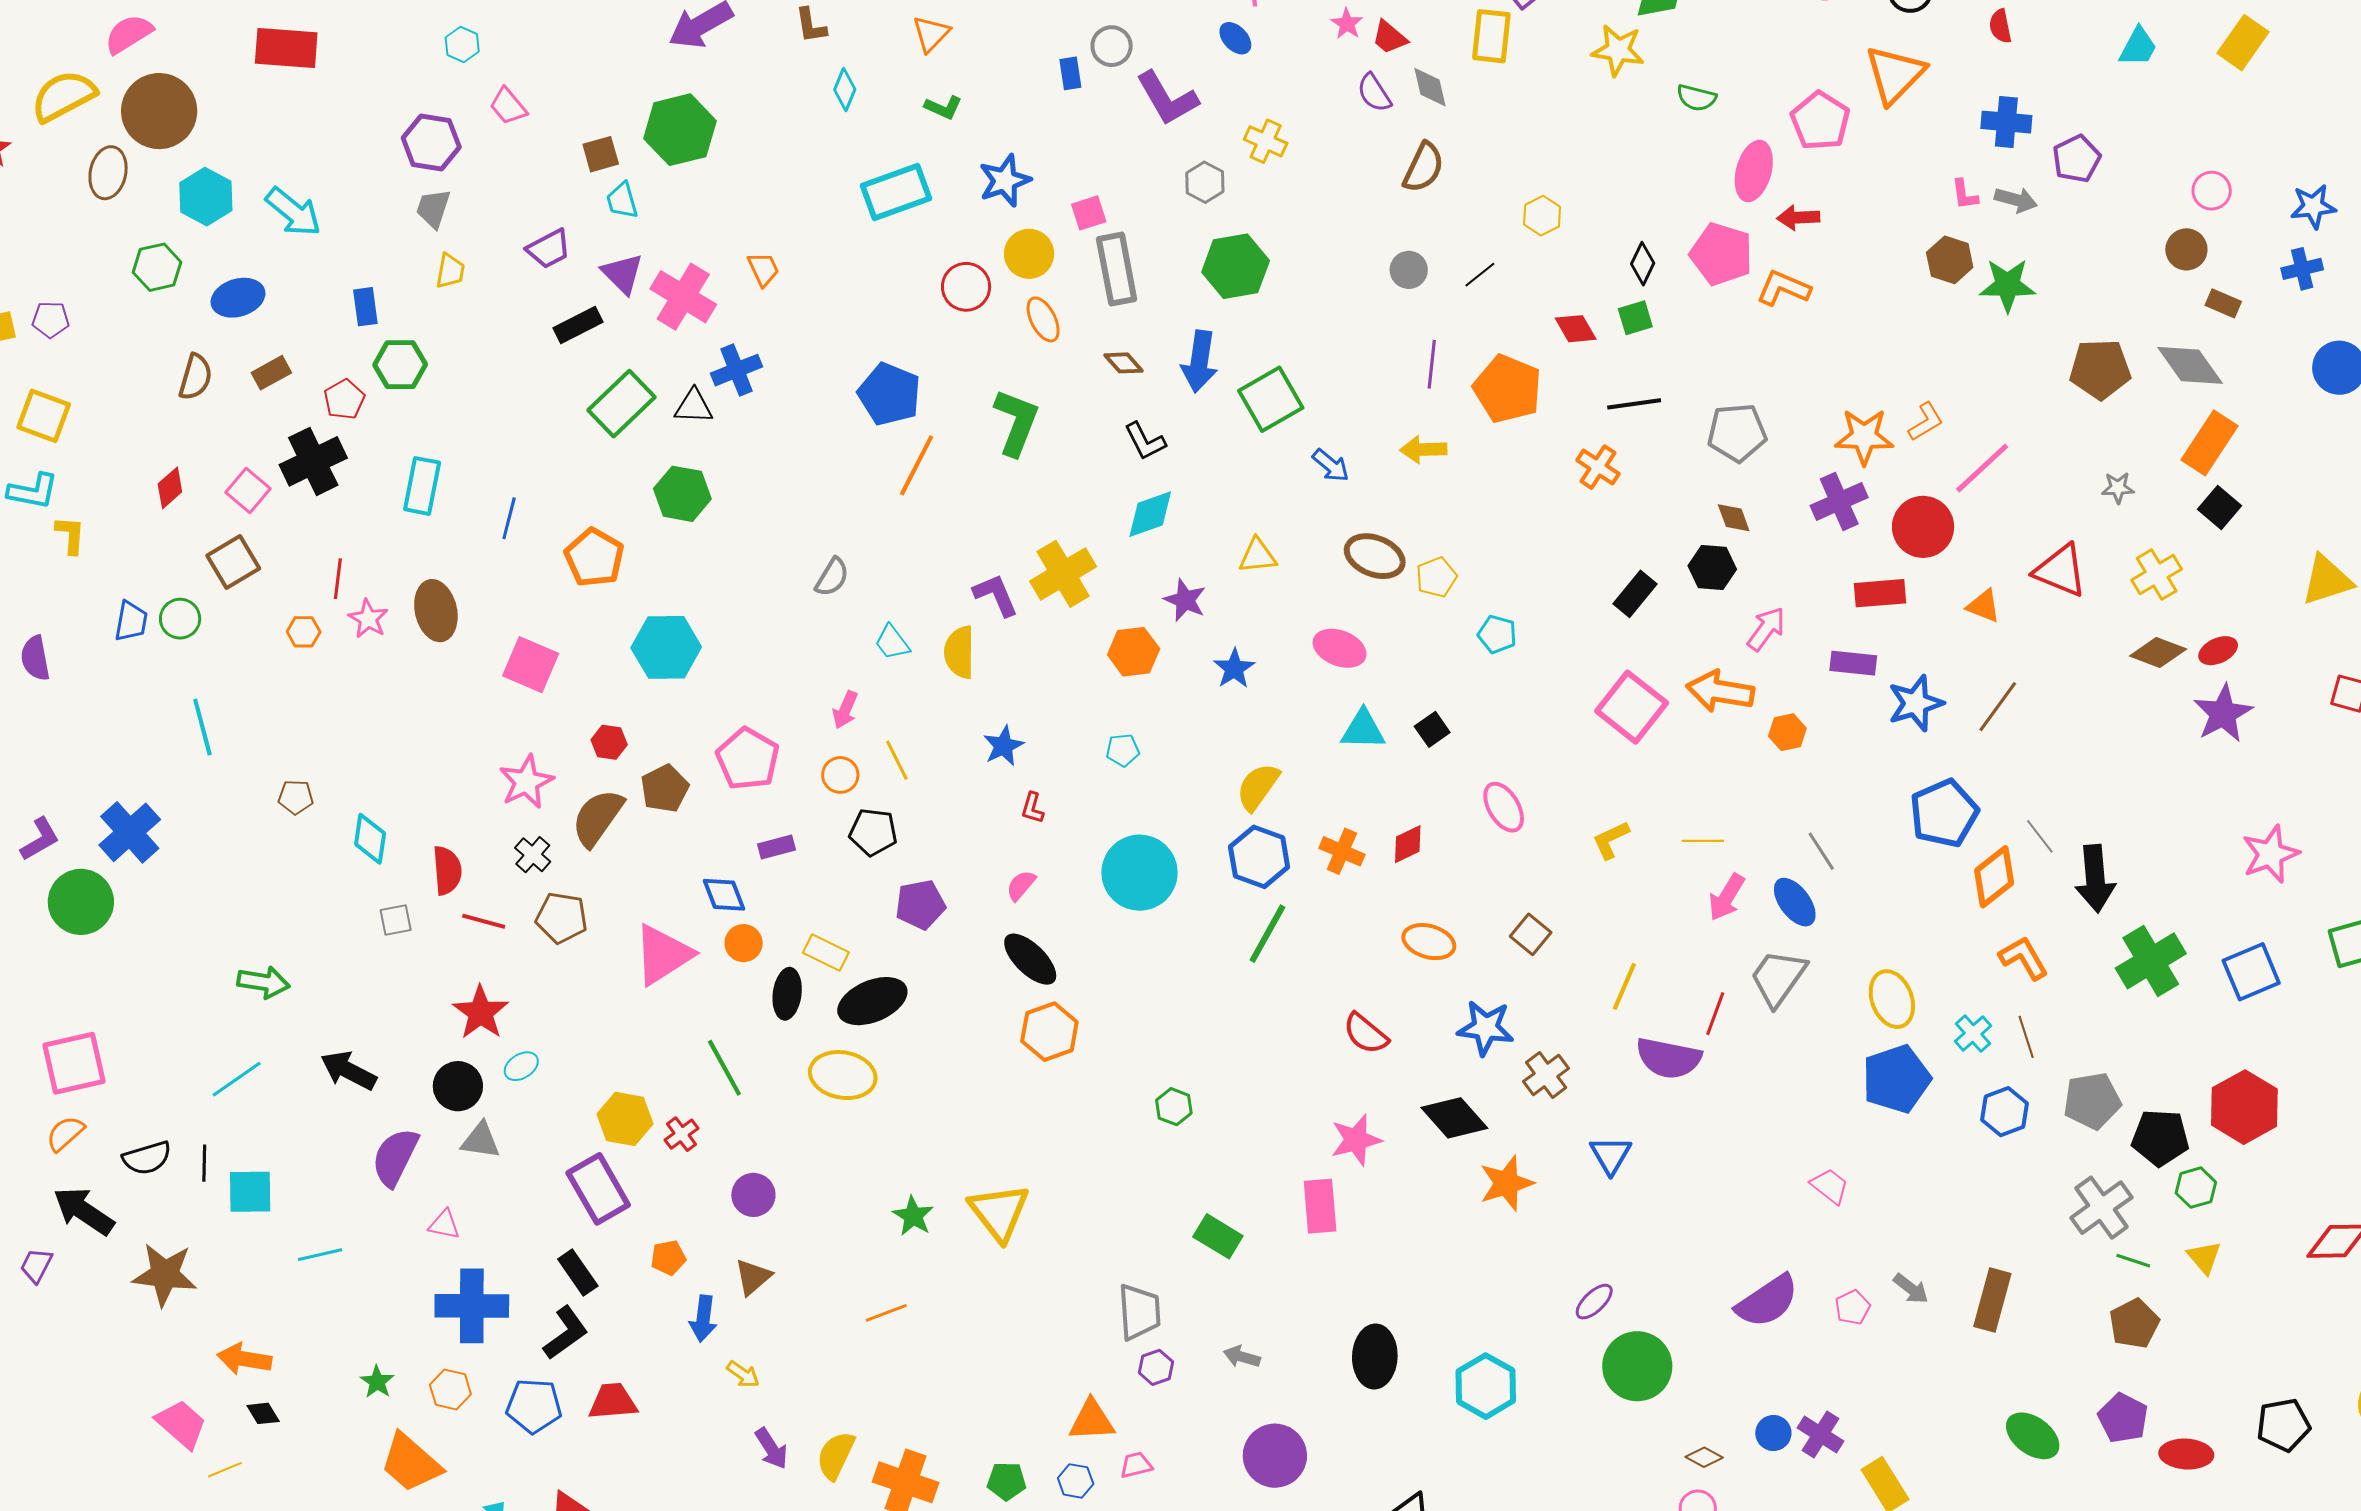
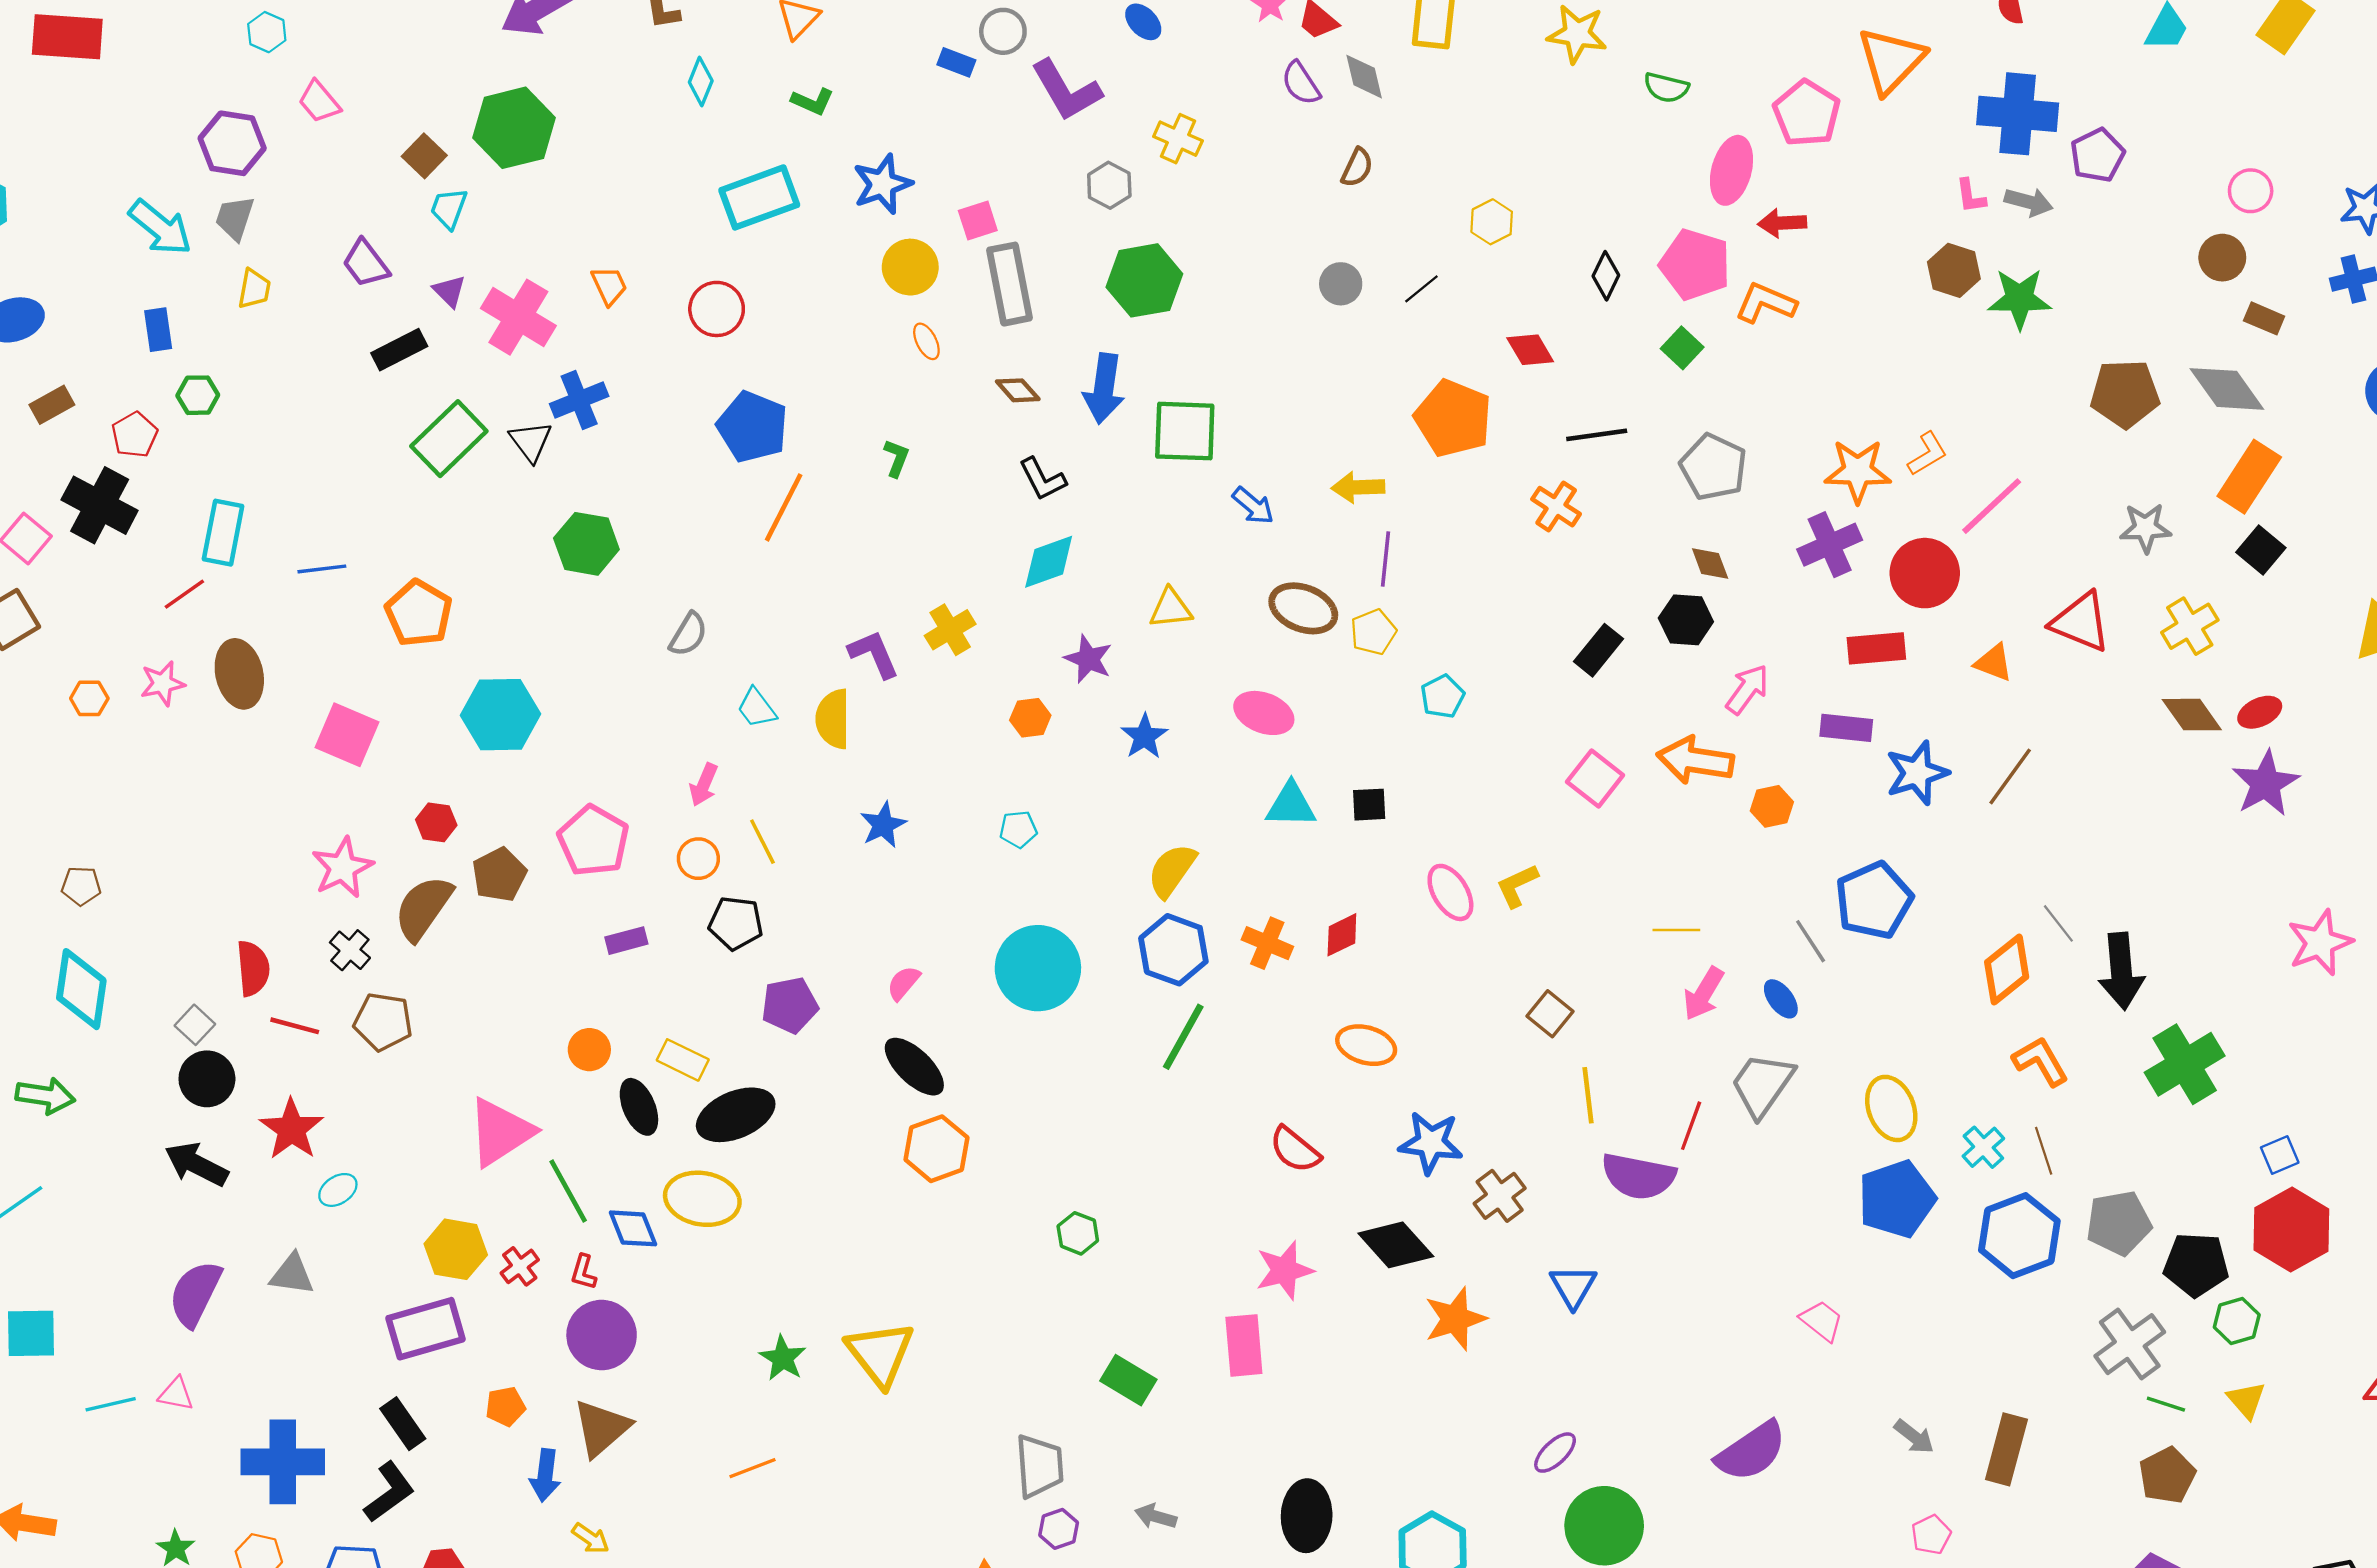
blue rectangle: (1070, 73) -> (956, 62), turned -60
blue cross: (2006, 122) -> (2018, 114), size x1.4
brown square: (601, 154) -> (424, 156), turned -30
brown semicircle: (1423, 167) -> (1357, 168), size x0.7
cyan trapezoid: (622, 201) -> (449, 208), turned 36
cyan arrow: (293, 212) -> (160, 227), moved
purple trapezoid: (549, 249) -> (366, 263), turned 81
purple triangle: (622, 274) -> (449, 291), size x0.7
red circle: (966, 287) -> (717, 309), moved
green square: (1635, 318) -> (1682, 348), moved, turned -30
orange ellipse: (1043, 319) -> (926, 341), size x0.7
purple line: (1432, 364) -> (1385, 559), moved
green hexagon: (400, 365) -> (198, 395), size x0.7
green square: (1271, 399) -> (1185, 431), turned 32
black triangle: (694, 406) -> (531, 441), turned 51
green L-shape: (1016, 422) -> (896, 458), size x0.5
gray pentagon: (1737, 433) -> (1713, 467), turned 30
black cross: (313, 461) -> (100, 505), turned -36
gray star: (2118, 488) -> (2146, 528), size x1.4
green hexagon: (682, 494) -> (586, 544), moved
blue line: (509, 518) -> (322, 569), turned 69
yellow cross: (1063, 574) -> (950, 630), size x0.7
red line: (338, 579) -> (184, 594), moved, turned 48
pink star: (368, 619) -> (163, 683), turned 30
cyan pentagon: (1497, 634) -> (1442, 697), turned 30
orange hexagon: (1134, 652) -> (1030, 718), size x0.7
brown diamond: (2158, 653) -> (2192, 715), turned 34
pink square: (1632, 707) -> (1595, 779), size x0.7
black square: (1432, 729) -> (1369, 805), turned 32
red L-shape: (1032, 808) -> (583, 1272), moved
blue pentagon: (1944, 813) -> (1874, 900), moved
cyan diamond: (370, 839) -> (81, 989), moved, size x1.4
yellow L-shape: (1611, 840) -> (1517, 886), moved
blue diamond: (724, 895) -> (633, 1228), moved
blue ellipse: (1795, 902) -> (1781, 999), size x0.7
gray square: (396, 920) -> (195, 1025), turned -36
brown square: (1531, 934) -> (1550, 1014), moved
pink triangle: (663, 955) -> (500, 1132), moved
blue square: (2251, 972) -> (2280, 1155), moved, size x0.6
yellow line: (1624, 986) -> (1588, 1095), turned -30
black ellipse: (787, 994) -> (639, 1107), turned -30
black arrow: (348, 1071) -> (196, 1164), moved
black circle: (458, 1086) -> (207, 1079), moved
blue hexagon: (2004, 1112) -> (2019, 1236), size x1.5
purple rectangle: (598, 1189) -> (426, 1329), turned -76
purple circle: (753, 1195) -> (602, 1335), size x1.4
pink triangle: (444, 1225) -> (176, 1394), moved
brown triangle: (753, 1277) -> (601, 1428), size x1.4
pink pentagon: (1853, 1307) -> (1931, 1535), moved

